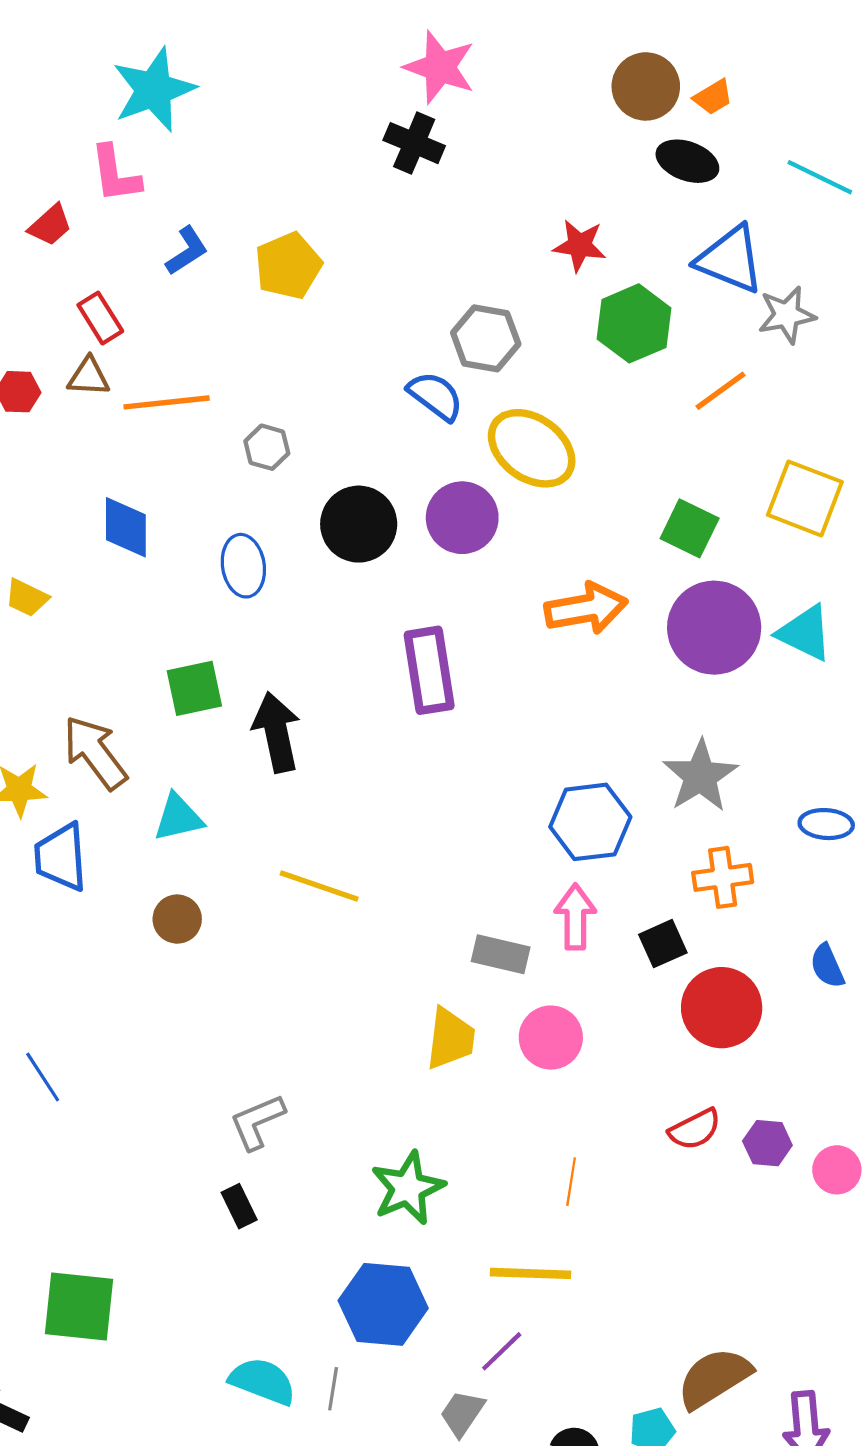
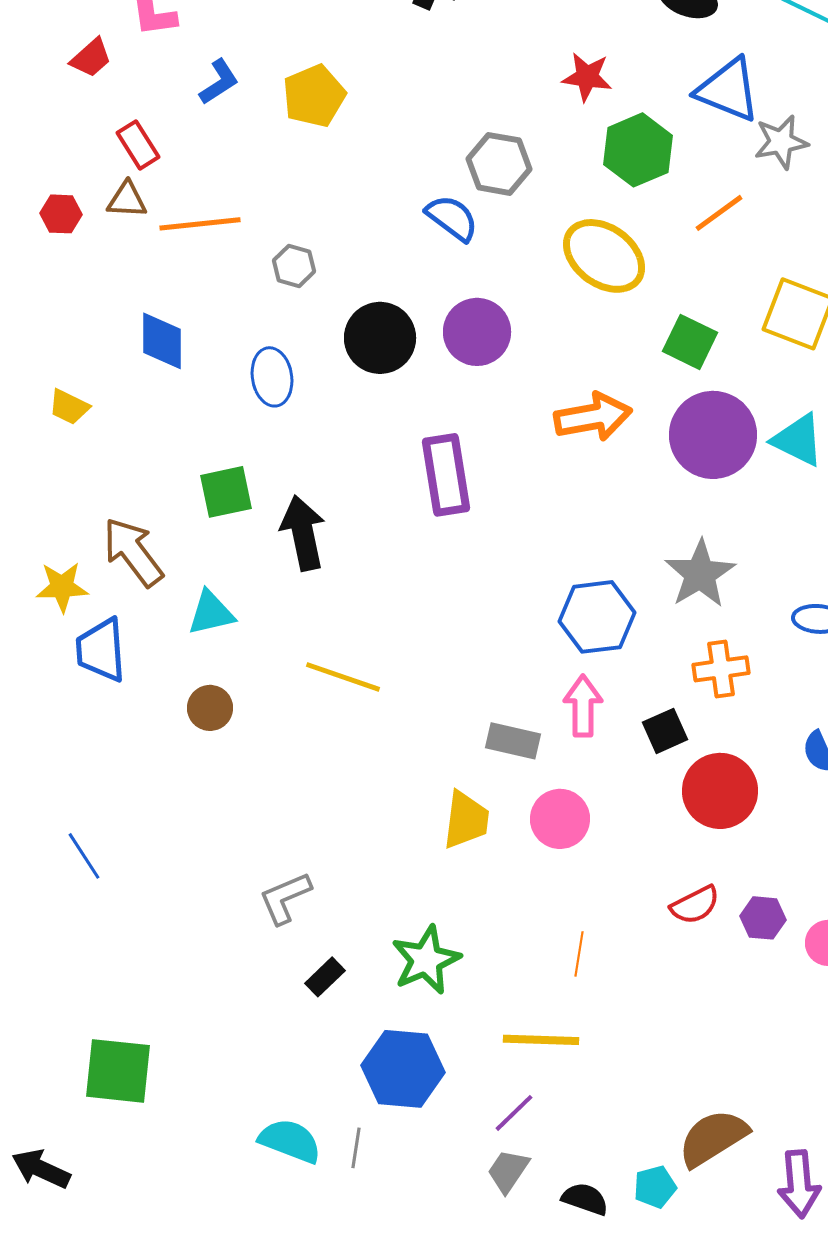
yellow ellipse: (532, 448) -> (604, 256), moved
black rectangle: (239, 1206) -> (325, 977), moved, turned 72
gray trapezoid: (462, 1413) -> (508, 1171), moved

